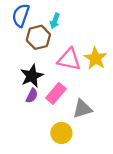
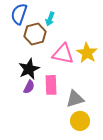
pink rectangle: (56, 93) -> (51, 85), turned -42
yellow circle: (61, 133) -> (80, 121), moved

